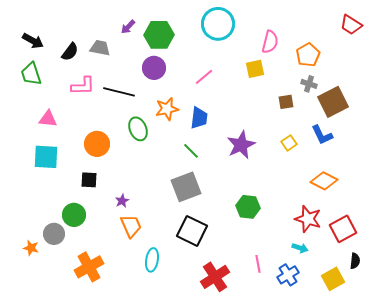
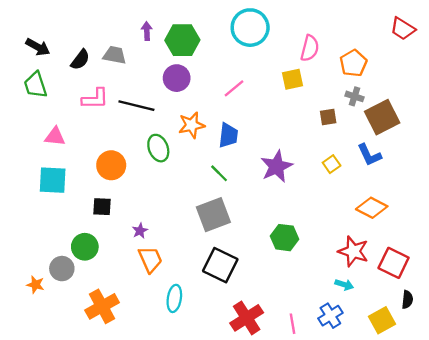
purple arrow: (128, 27) -> (147, 31), turned 133
red square: (343, 229) -> (394, 263), turned -36
pink line: (258, 264) -> (293, 324), moved

